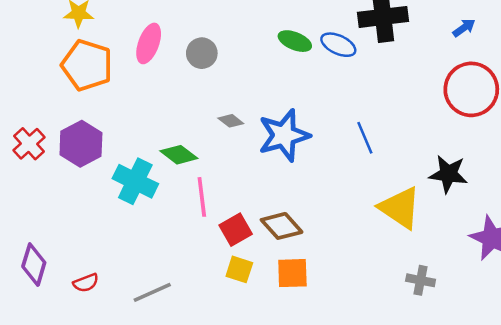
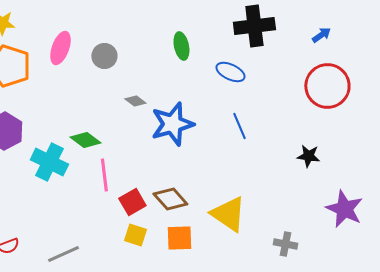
green ellipse: (295, 41) -> (181, 46), turned 56
blue ellipse: (338, 45) -> (230, 72), moved
gray diamond: (231, 121) -> (135, 101), moved
black star: (448, 174) -> (308, 156), size x0.7
yellow triangle: (400, 208) -> (228, 214), moved

